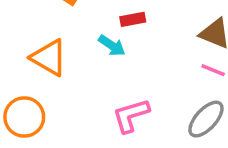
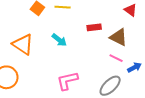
red rectangle: (133, 19) -> (94, 27), moved

